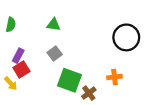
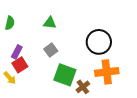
black circle: (126, 37) -> (99, 42), moved
orange cross: (114, 77) -> (107, 72), size x1.6

